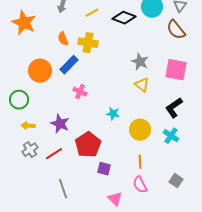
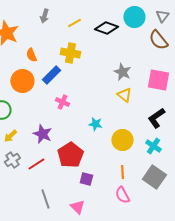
orange semicircle: (63, 39) -> (31, 55), moved
yellow arrow: (28, 126) -> (10, 136), turned -48
gray square: (176, 181) -> (154, 177), moved, size x1.6
pink triangle: (115, 199) -> (77, 207), moved

